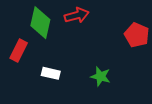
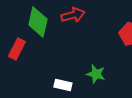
white rectangle: (51, 73) -> (63, 85), moved

